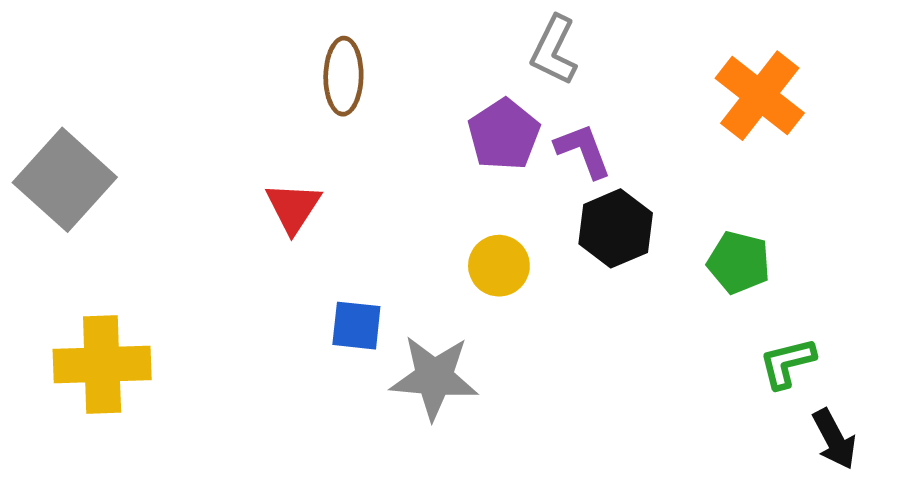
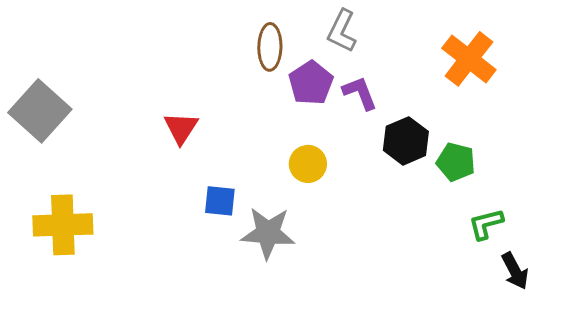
brown ellipse: (343, 76) -> (270, 47), moved
black hexagon: (616, 228) -> (406, 141), moved

